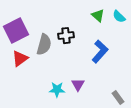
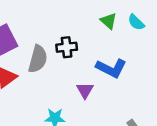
blue L-shape: (100, 52) -> (111, 68), turned 75
purple triangle: (78, 85) -> (85, 90), moved

